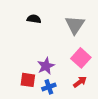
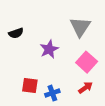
black semicircle: (34, 19) -> (16, 33), moved, turned 152
purple star: (46, 66) -> (49, 49), moved

